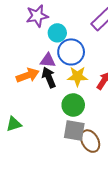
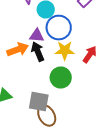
gray square: (74, 130) -> (39, 102), moved
brown ellipse: (90, 141) -> (47, 116), moved

